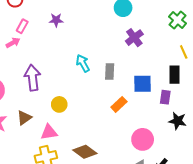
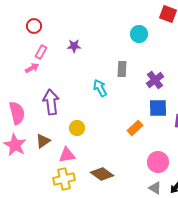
purple cross: (134, 38) -> (155, 80), moved
gray rectangle: (110, 72) -> (122, 69), moved

